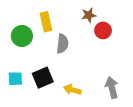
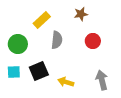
yellow rectangle: (46, 22) -> (42, 20), turned 60
red circle: (103, 30) -> (93, 41), moved
green circle: (22, 36) -> (18, 44), moved

